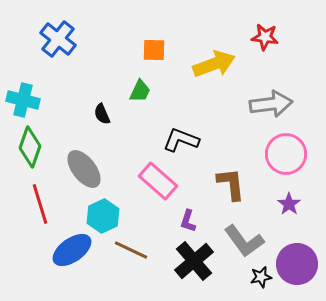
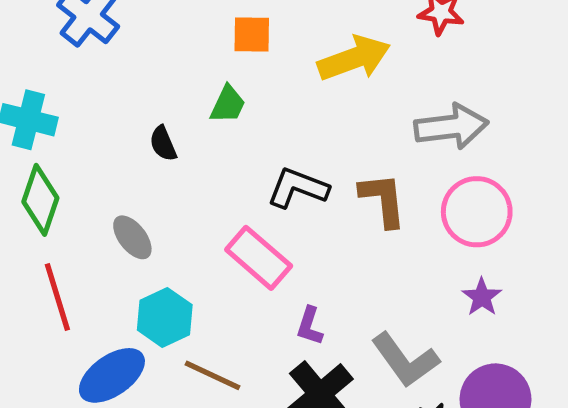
gray ellipse: (84, 169) -> (132, 237), size x0.7
brown L-shape: (231, 184) -> (383, 200), moved

